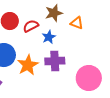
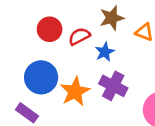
purple cross: (55, 61) -> (113, 86), turned 30

